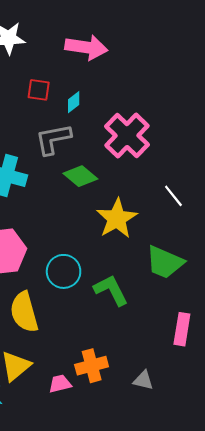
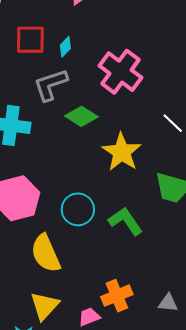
red square: (39, 90) -> (30, 40), size x1.4

